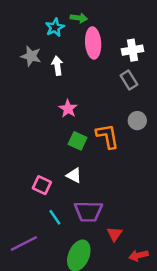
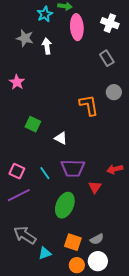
white cross: (133, 50) -> (110, 23), moved, turned 30
pink star: (68, 109) -> (17, 82), moved
green square: (78, 141) -> (33, 124), moved
pink square: (42, 185) -> (17, 171), moved
red arrow: (138, 255) -> (115, 169), moved

